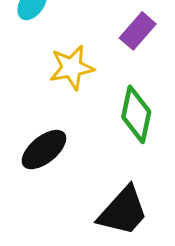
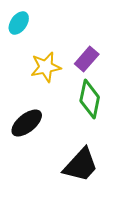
purple rectangle: (138, 31) -> (87, 59), moved

